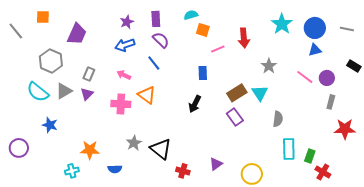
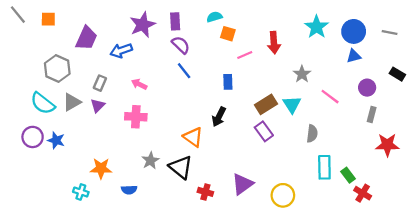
purple star: (127, 22) -> (143, 25), size x1.6
gray line: (16, 31) -> (18, 15), moved
blue arrow: (125, 45) -> (121, 51), moved
blue line: (154, 63) -> (184, 71), moved
pink line: (305, 77) -> (330, 97), moved
orange triangle: (147, 95) -> (193, 137), moved
purple circle: (19, 148) -> (33, 137), moved
green rectangle: (310, 156) -> (348, 175), turned -56
purple triangle: (216, 164) -> (242, 184), size x1.5
cyan cross: (72, 171) -> (81, 192), turned 32

